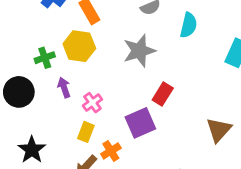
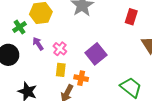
red rectangle: (163, 94) -> (131, 17), moved
orange cross: (111, 151) -> (81, 78), turned -32

